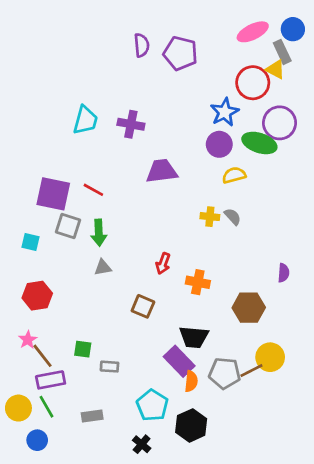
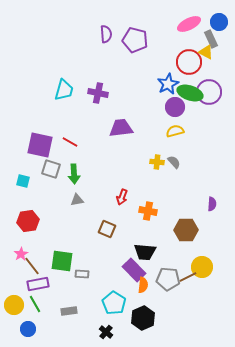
green ellipse: (259, 143) -> (190, 93), moved
purple circle: (219, 144) -> (175, 107), moved
green square: (83, 349) -> (62, 261), size x1.6

